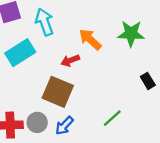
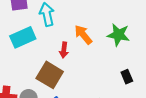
red arrow: (70, 61) -> (64, 50), turned -70

